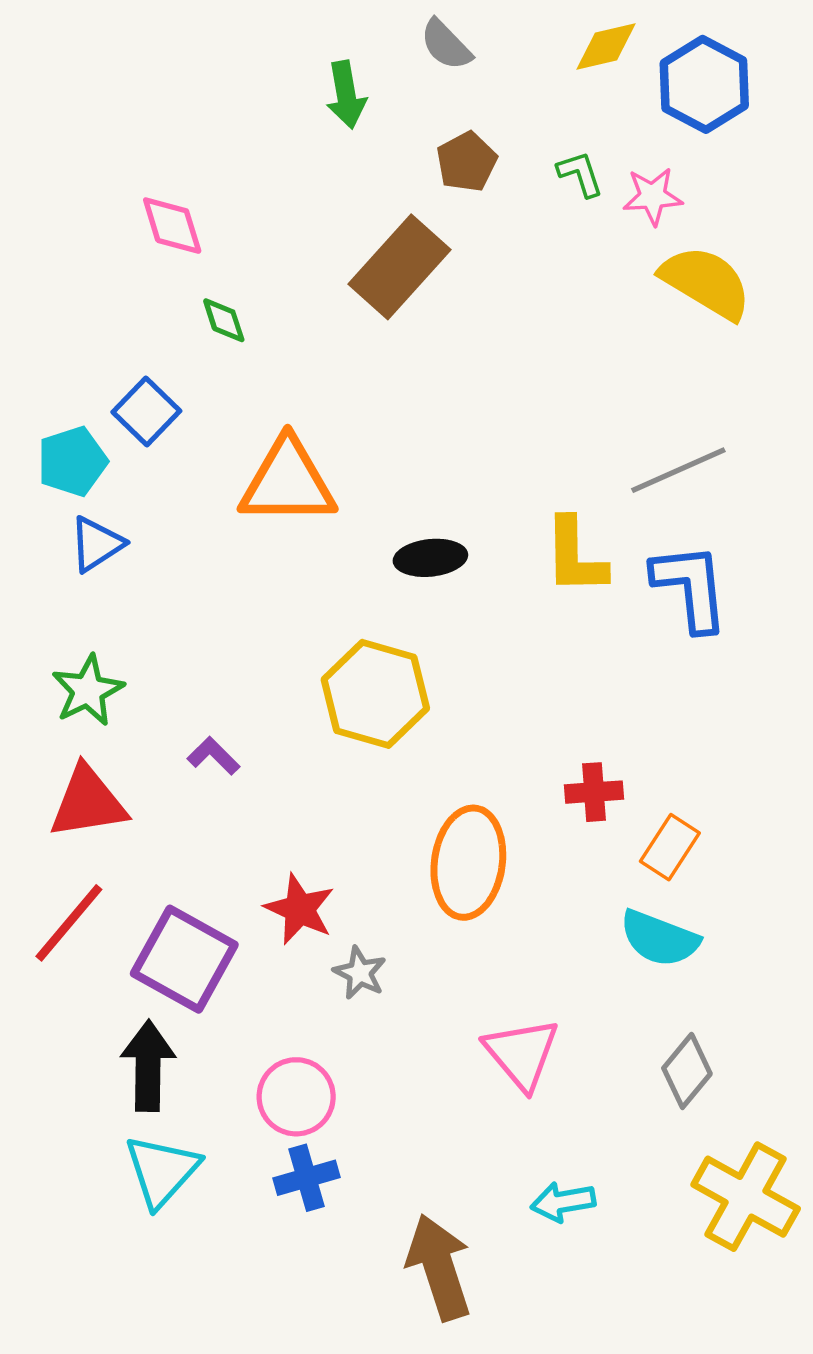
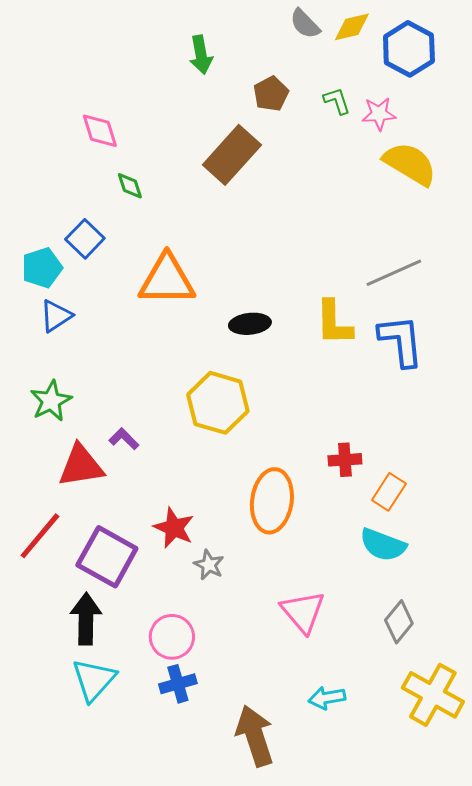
gray semicircle: (446, 45) -> (305, 24), moved
red triangle: (88, 802) -> (81, 466), moved

